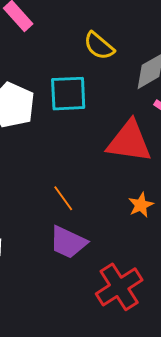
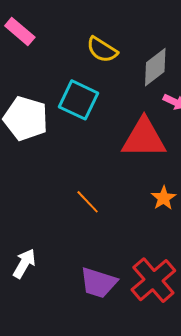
cyan square: (68, 94) -> (79, 100), turned 36
purple trapezoid: (68, 242) -> (98, 283), moved

